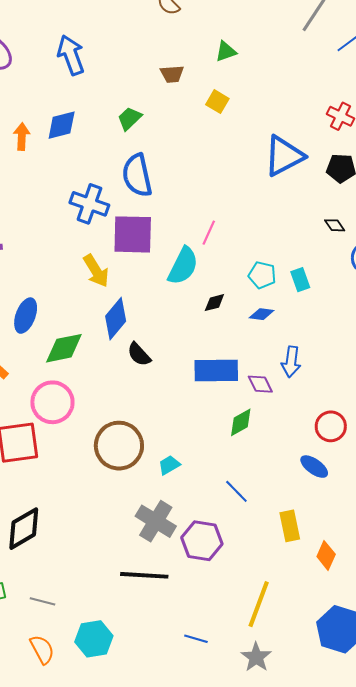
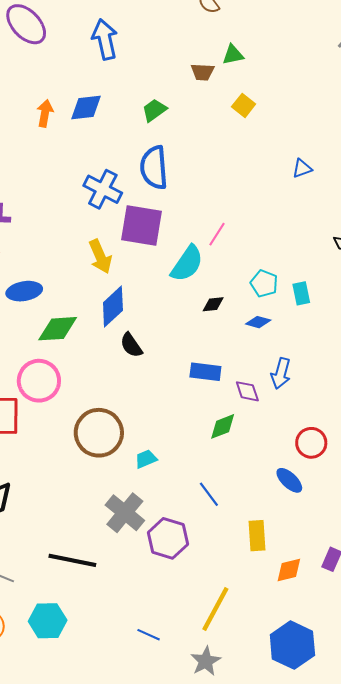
green triangle: (226, 51) -> (233, 55), moved
blue triangle: (284, 156) -> (302, 168), size x0.5
blue ellipse: (26, 316) -> (24, 291), turned 52
blue rectangle: (216, 371) -> (205, 372), size x0.7
orange diamond: (326, 555) -> (289, 570), turned 44
black line: (144, 575) -> (72, 560), moved

